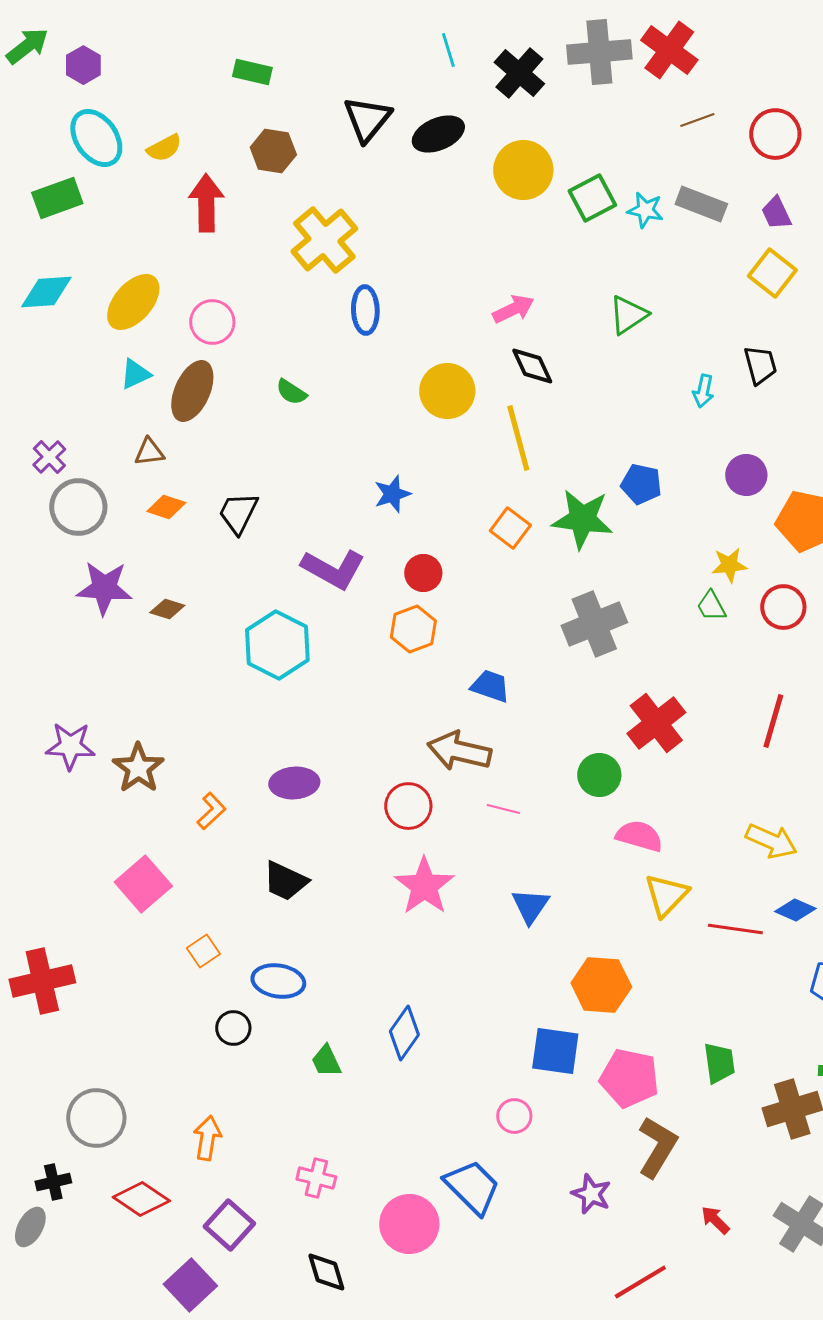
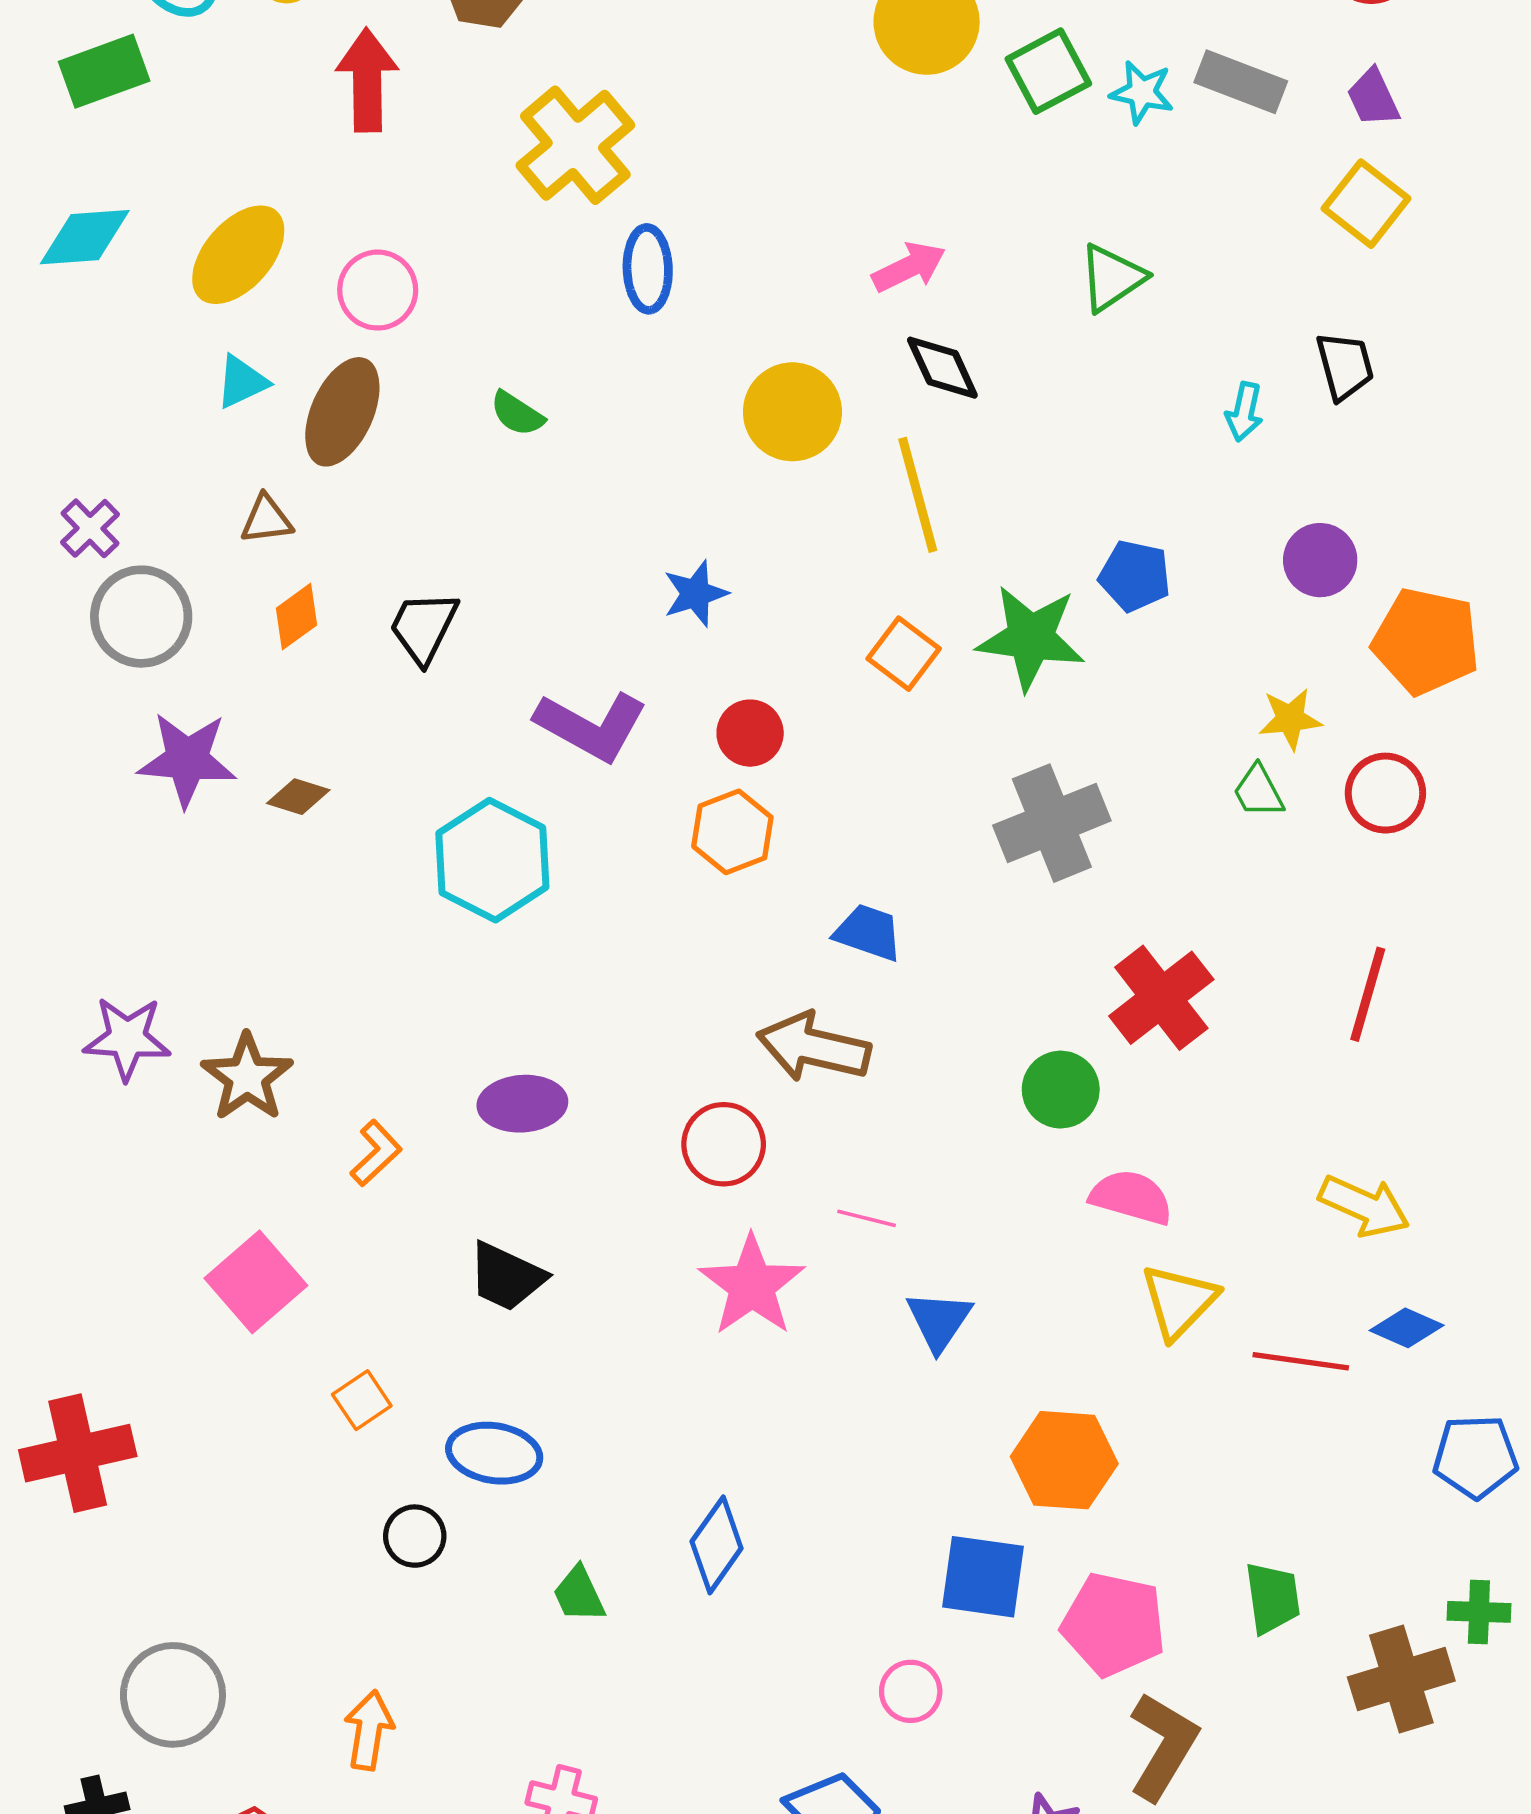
orange diamond: (166, 507) -> (296, 617), turned -54
pink line: (503, 809) -> (867, 1218), moved

